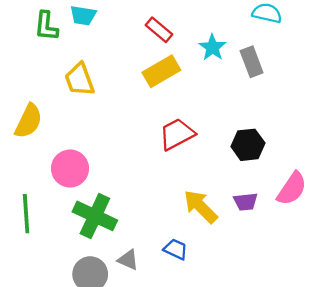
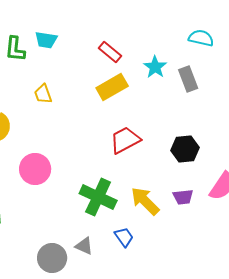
yellow trapezoid: (79, 80) -> (43, 94), size x0.7
green cross: (95, 216) -> (98, 197), moved
blue trapezoid: (176, 249) -> (124, 237), turned 30

